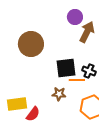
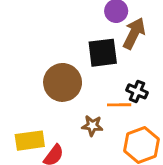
brown circle: (31, 44) -> (63, 82), moved
black square: (66, 68) -> (103, 53), moved

